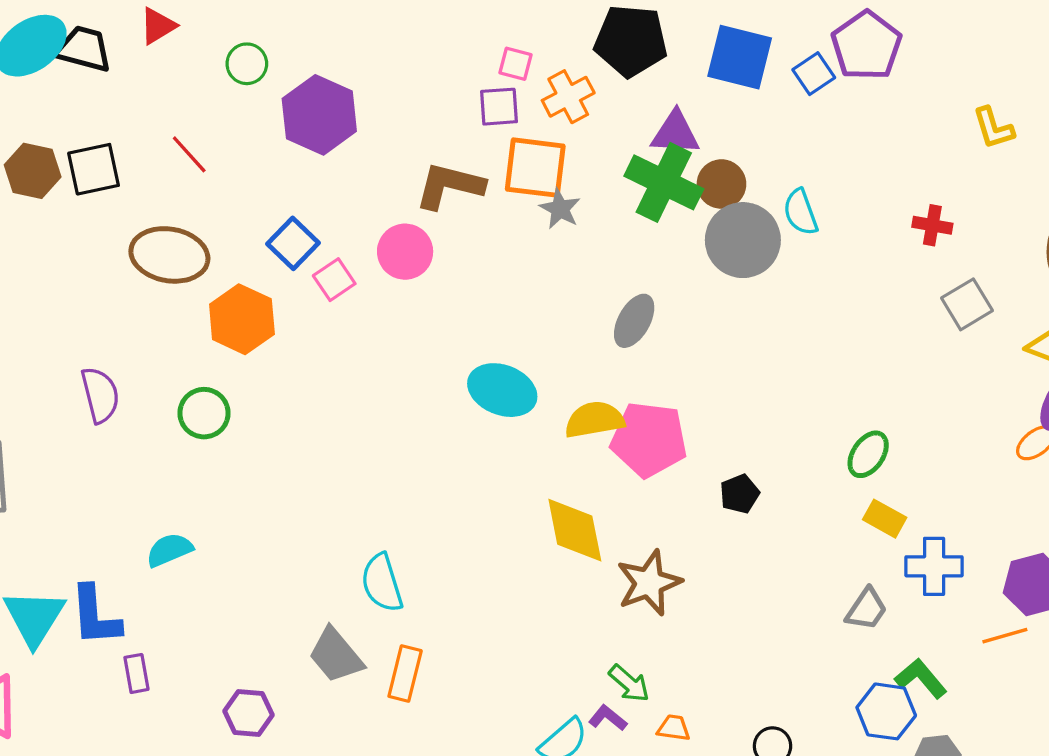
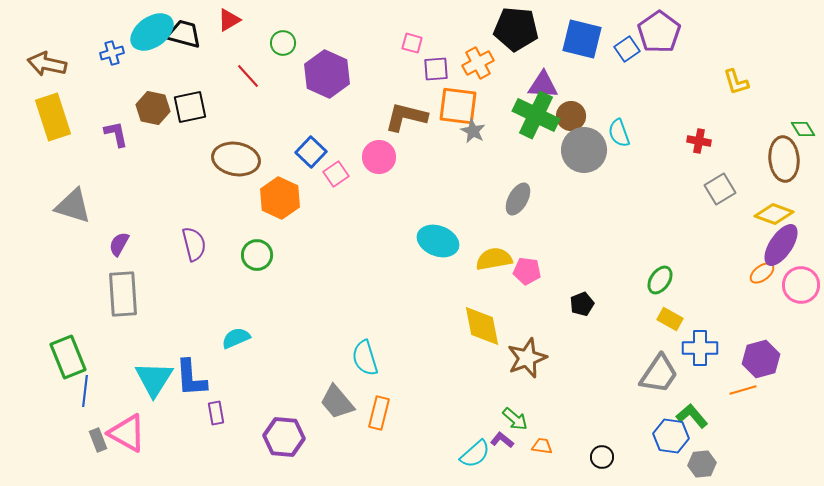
pink square: (515, 64) -> (412, 43), moved
red line: (189, 154) -> (248, 76), moved
pink pentagon: (649, 439) -> (527, 271), size x0.6
gray trapezoid: (866, 609) -> (659, 374), size x1.5
purple hexagon: (248, 713) -> (284, 437), size x1.4

